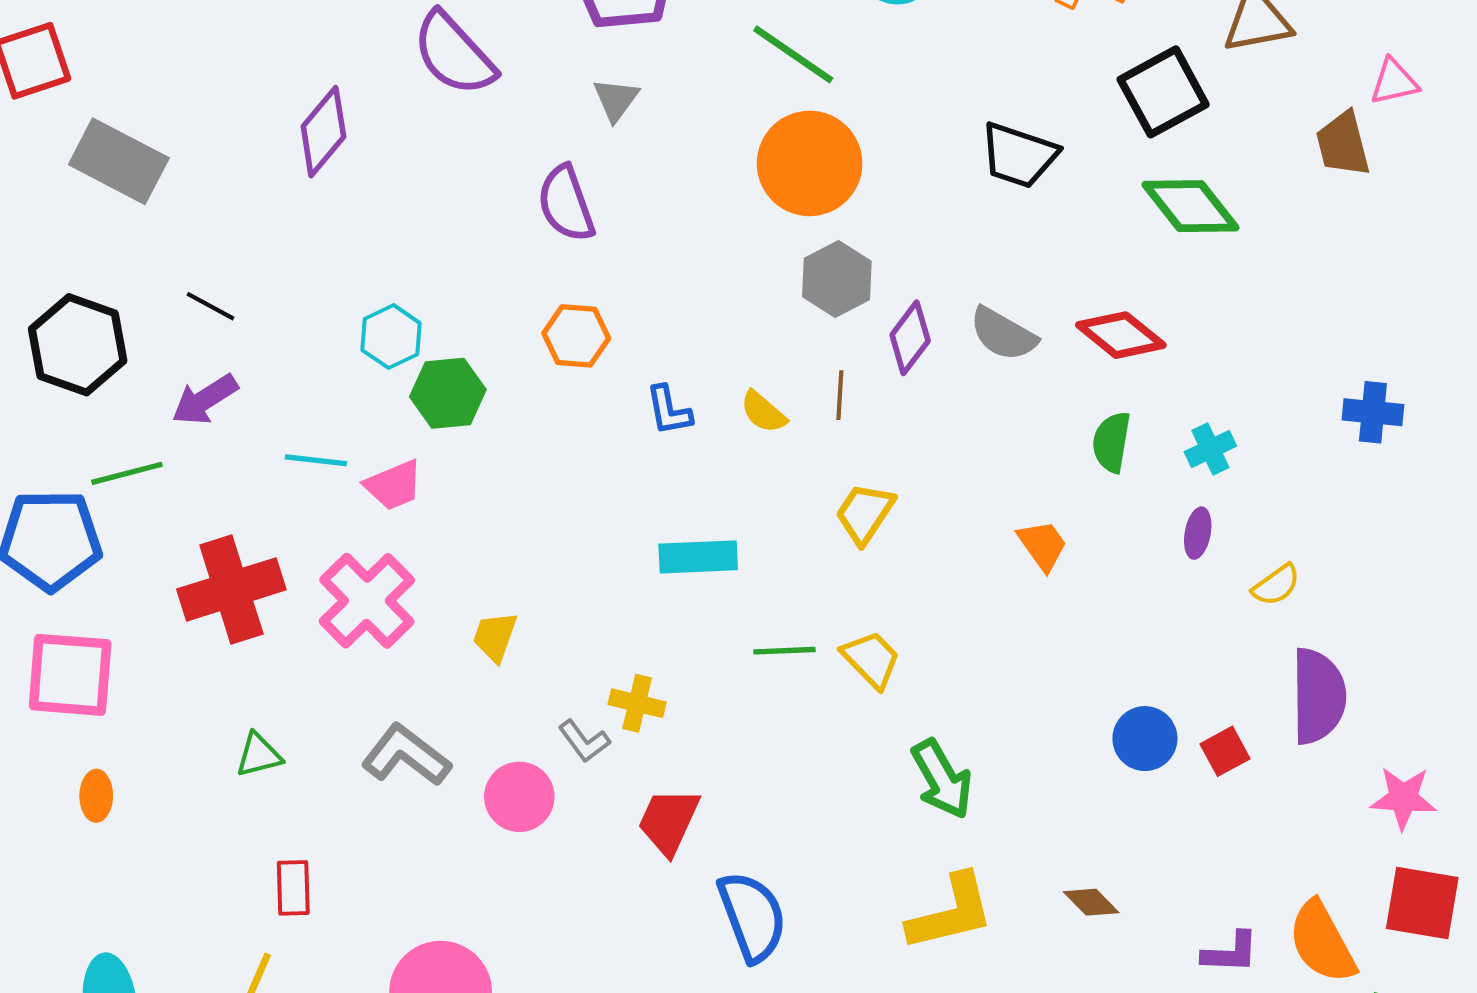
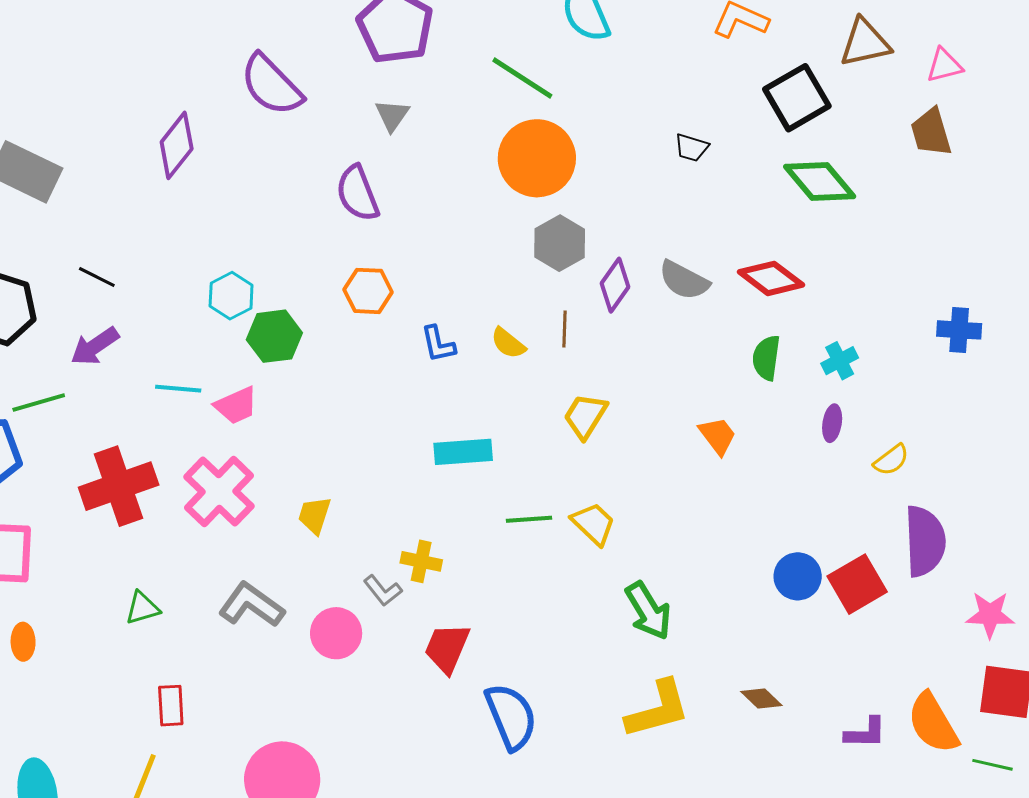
pink triangle: (1394, 82) -> (944, 65), moved
black trapezoid: (1019, 155) -> (692, 148), size x0.6
red square: (1225, 751) -> (857, 584), size x1.6

